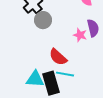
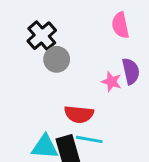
red semicircle: (58, 57) -> (79, 114), turned -36

